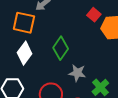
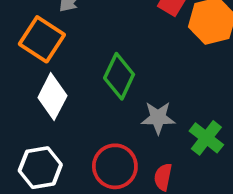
orange square: (24, 23) -> (42, 39), turned 30

